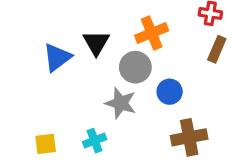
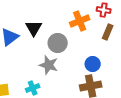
orange cross: (152, 33) -> (80, 21), moved
blue circle: (170, 92) -> (93, 64), moved

